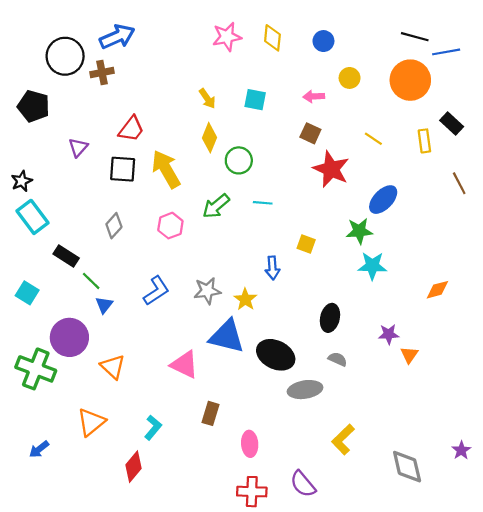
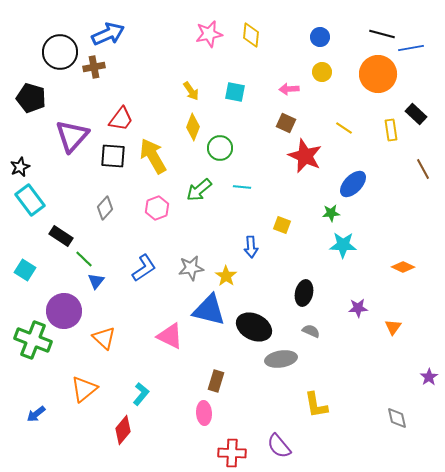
blue circle: (323, 41) -> (320, 37), moved
purple triangle: (78, 147) -> (72, 136), size x1.8
green star: (359, 231) -> (331, 213), size x0.7
orange diamond: (437, 290) -> (403, 267), turned 40
orange triangle: (409, 355) -> (393, 327), moved
brown rectangle: (211, 413) -> (216, 381), moved
yellow L-shape: (343, 439) -> (316, 405), turned -56
pink ellipse: (250, 444) -> (204, 413), moved
purple star: (461, 450) -> (429, 377), moved
gray diamond: (407, 467) -> (397, 418), moved, size x0.7

